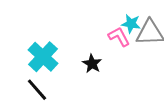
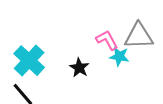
cyan star: (131, 24) -> (119, 56), moved

